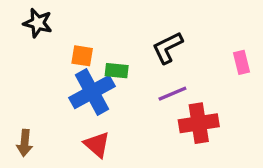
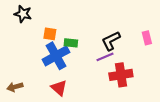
black L-shape: (168, 48) -> (111, 41), moved
brown arrow: (25, 143) -> (15, 87), turned 70

